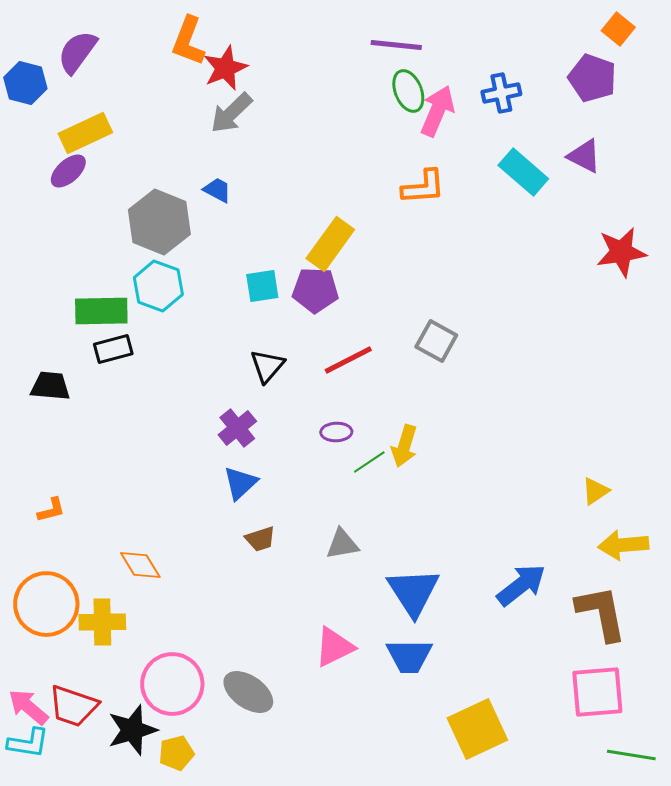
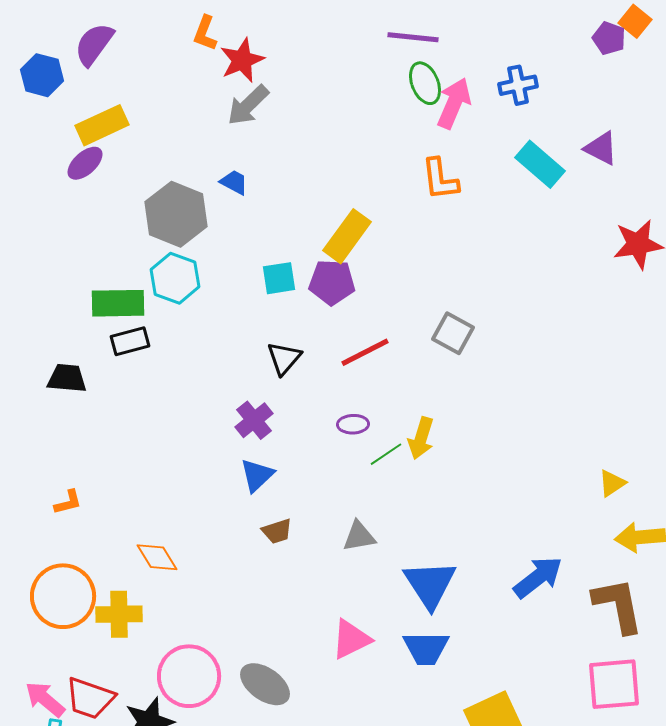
orange L-shape: (188, 41) -> (205, 33), size x0.7
purple pentagon: (592, 78) -> (609, 38), moved, size x0.7
orange L-shape: (423, 187) -> (440, 179), turned 87

